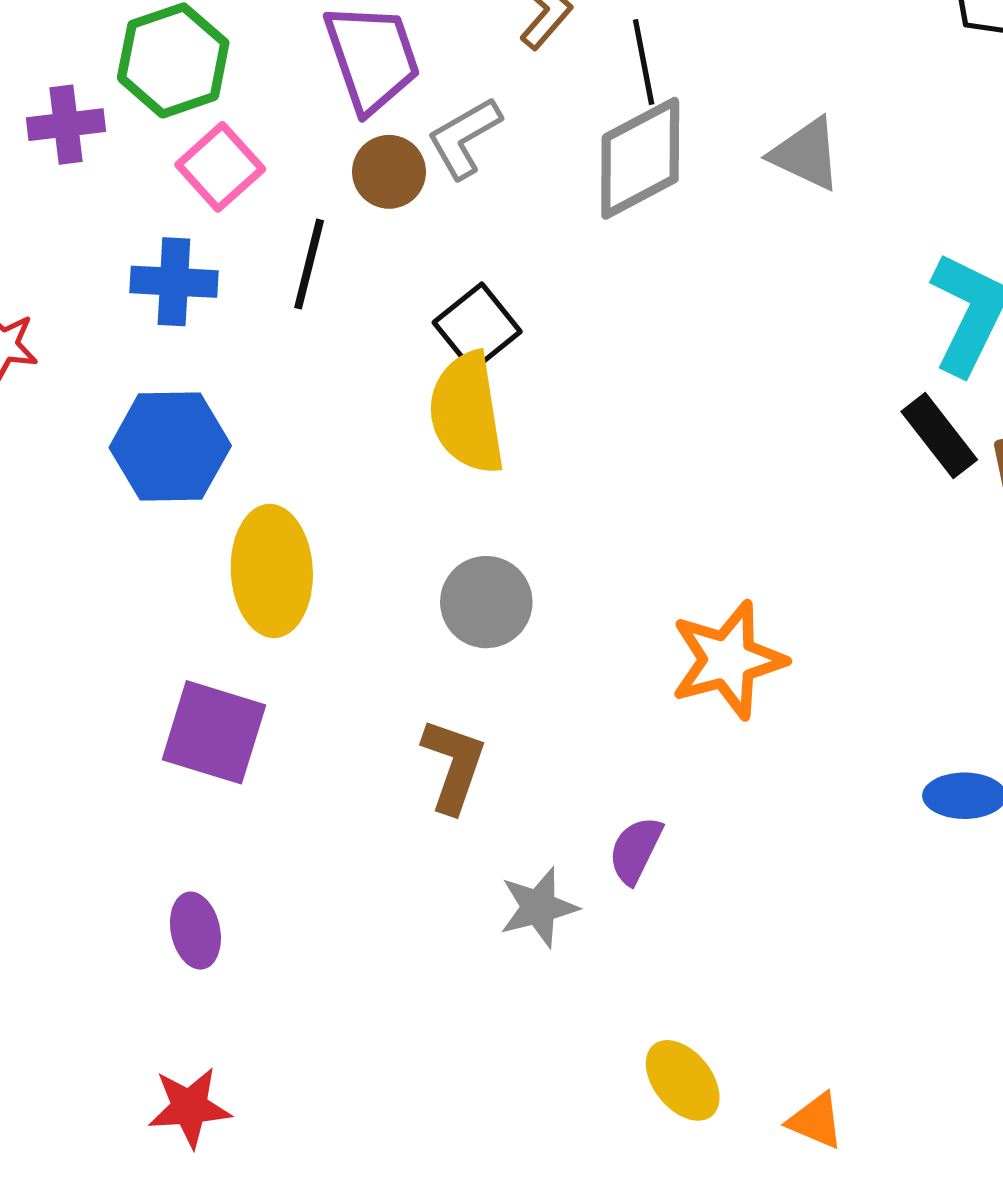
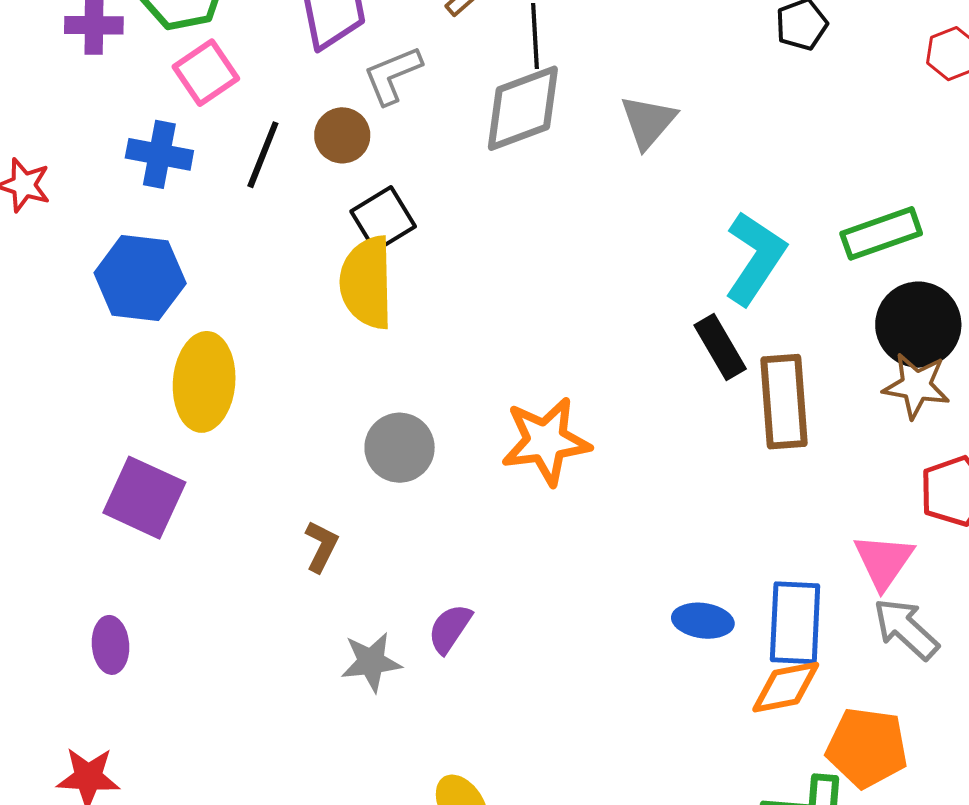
gray triangle: (806, 154) -> (648, 122), turned 38
brown circle: (389, 172) -> (342, 135), moved
gray circle: (486, 602) -> (400, 448), moved
orange star: (728, 660) -> (546, 441), moved
brown L-shape: (453, 765) -> (321, 546), size x0.7

